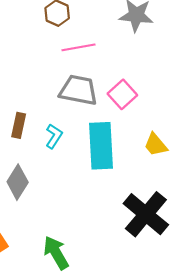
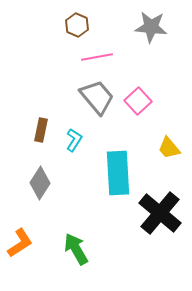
gray trapezoid: (79, 90) -> (97, 97), turned 39
cyan rectangle: (101, 146) -> (118, 173), moved

